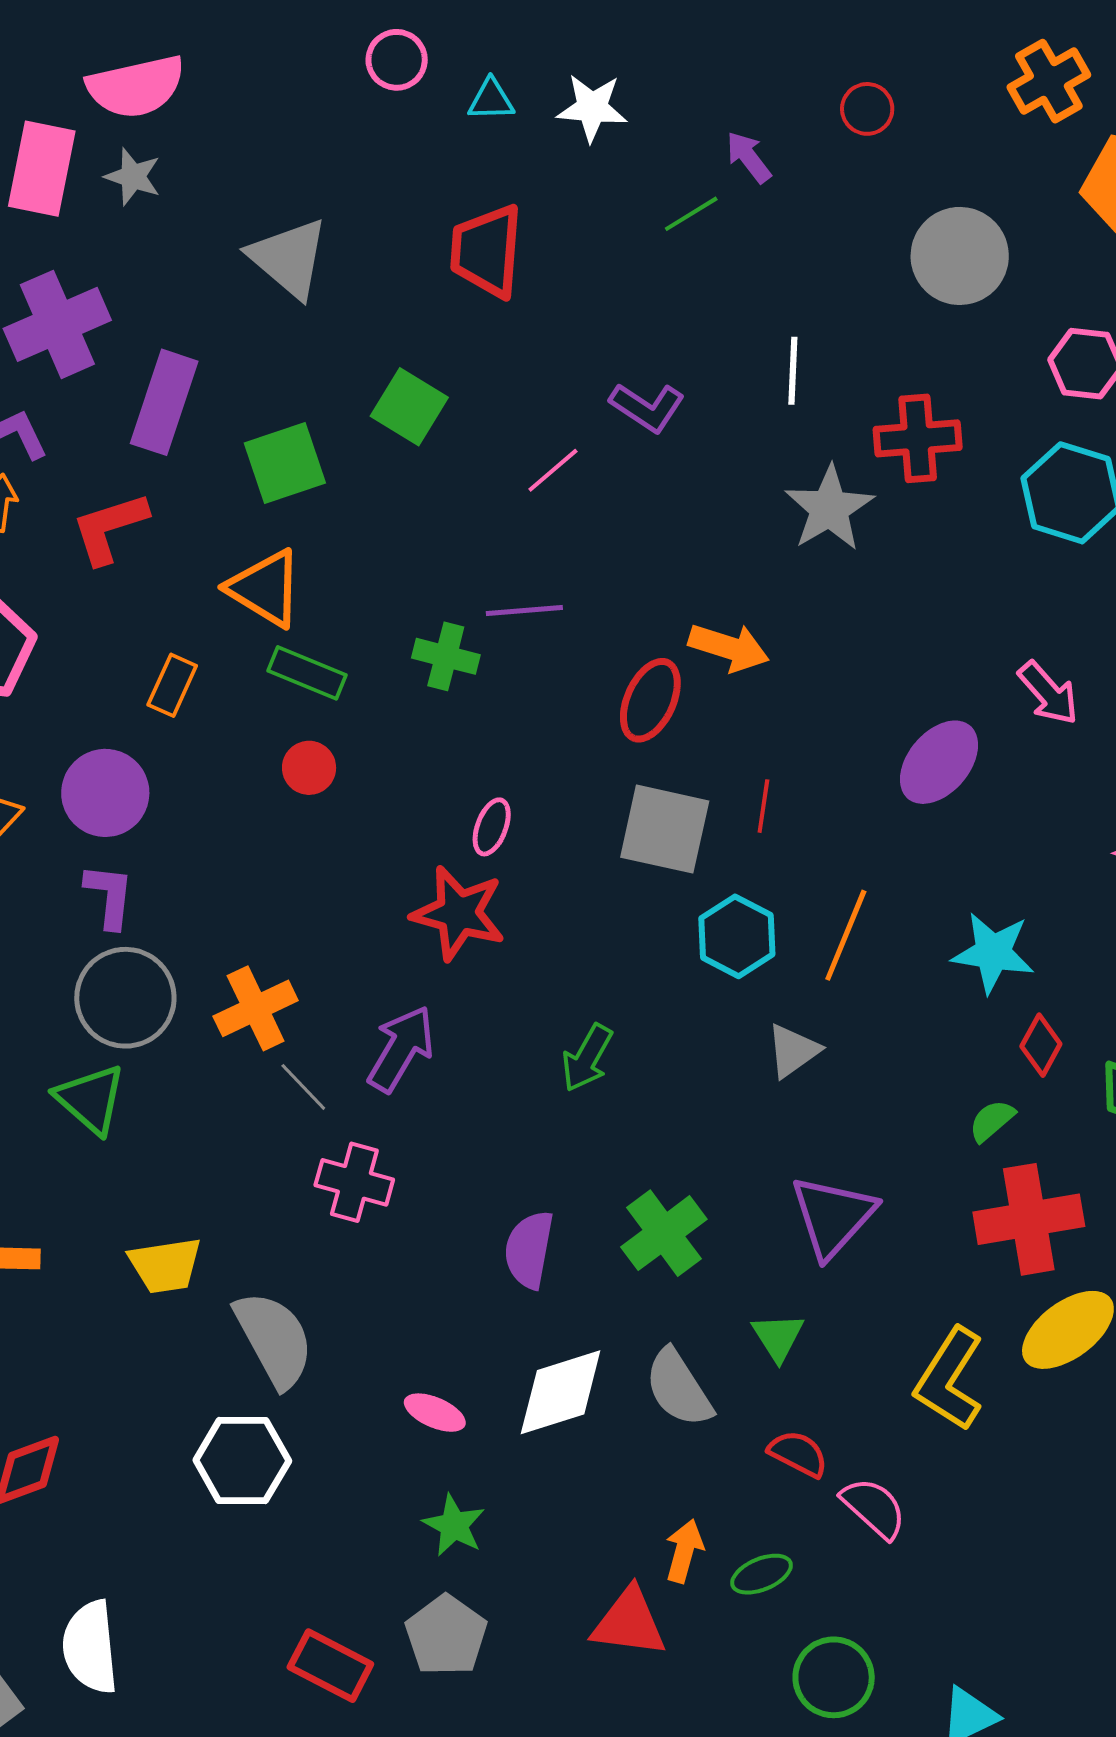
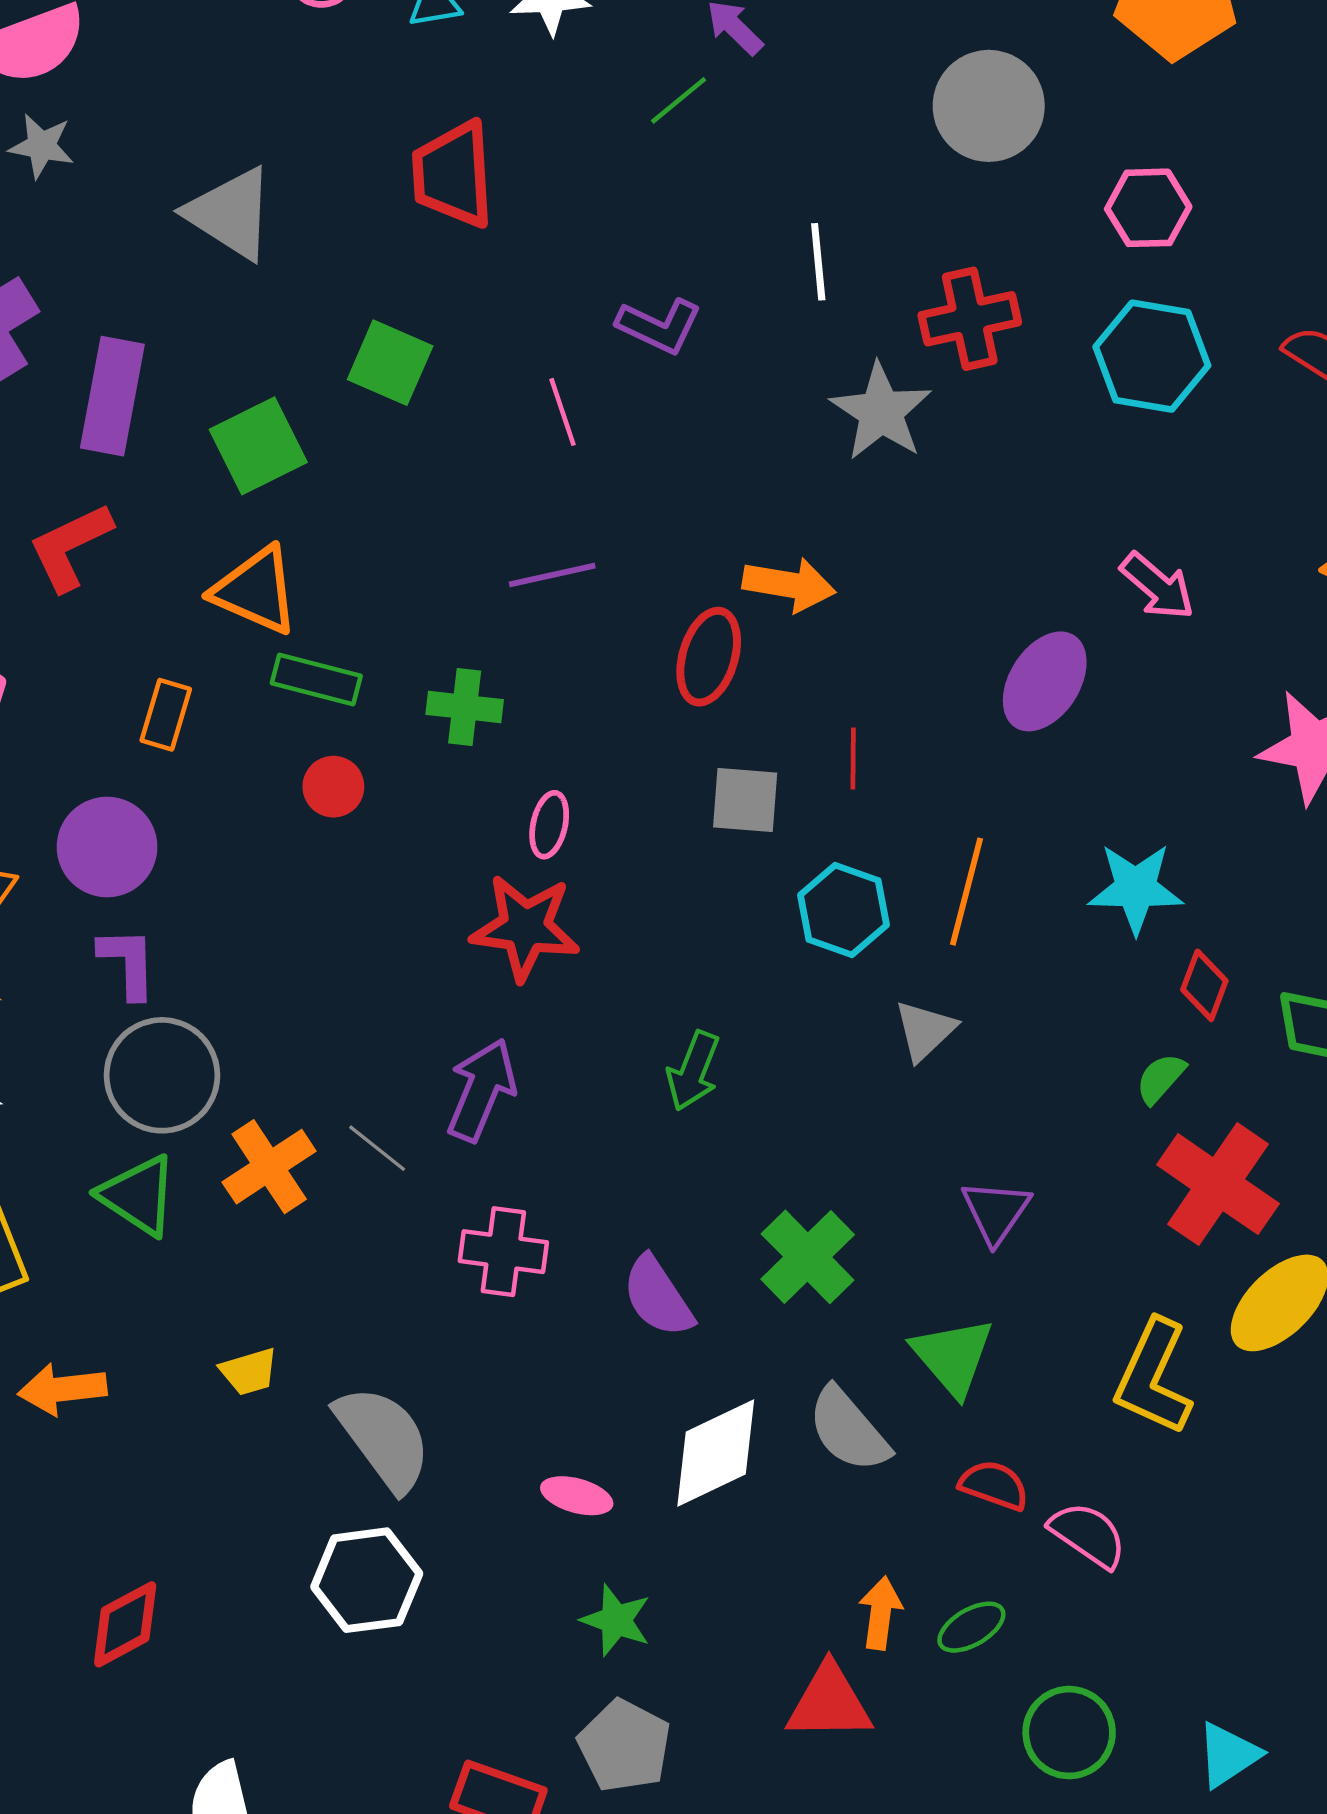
pink line: (553, 470) -> (562, 412), turned -60
green cross: (446, 656) -> (465, 707), moved
gray square: (665, 829) -> (745, 800), size x0.7
orange cross: (256, 1008) -> (269, 1167), moved
pink cross: (354, 1182) -> (503, 1252), moved
purple triangle: (833, 1216) -> (996, 1211), size x0.7
red cross: (1029, 1219) -> (1218, 1184), turned -38
purple semicircle: (529, 1250) -> (658, 1297), turned -36
yellow trapezoid: (165, 1265) -> (249, 1372), size x0.7
green triangle: (778, 1337) -> (953, 1356), size x1.4

